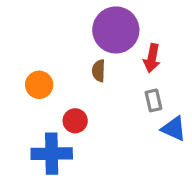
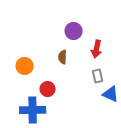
purple circle: (116, 30) -> (74, 31), size x0.6

